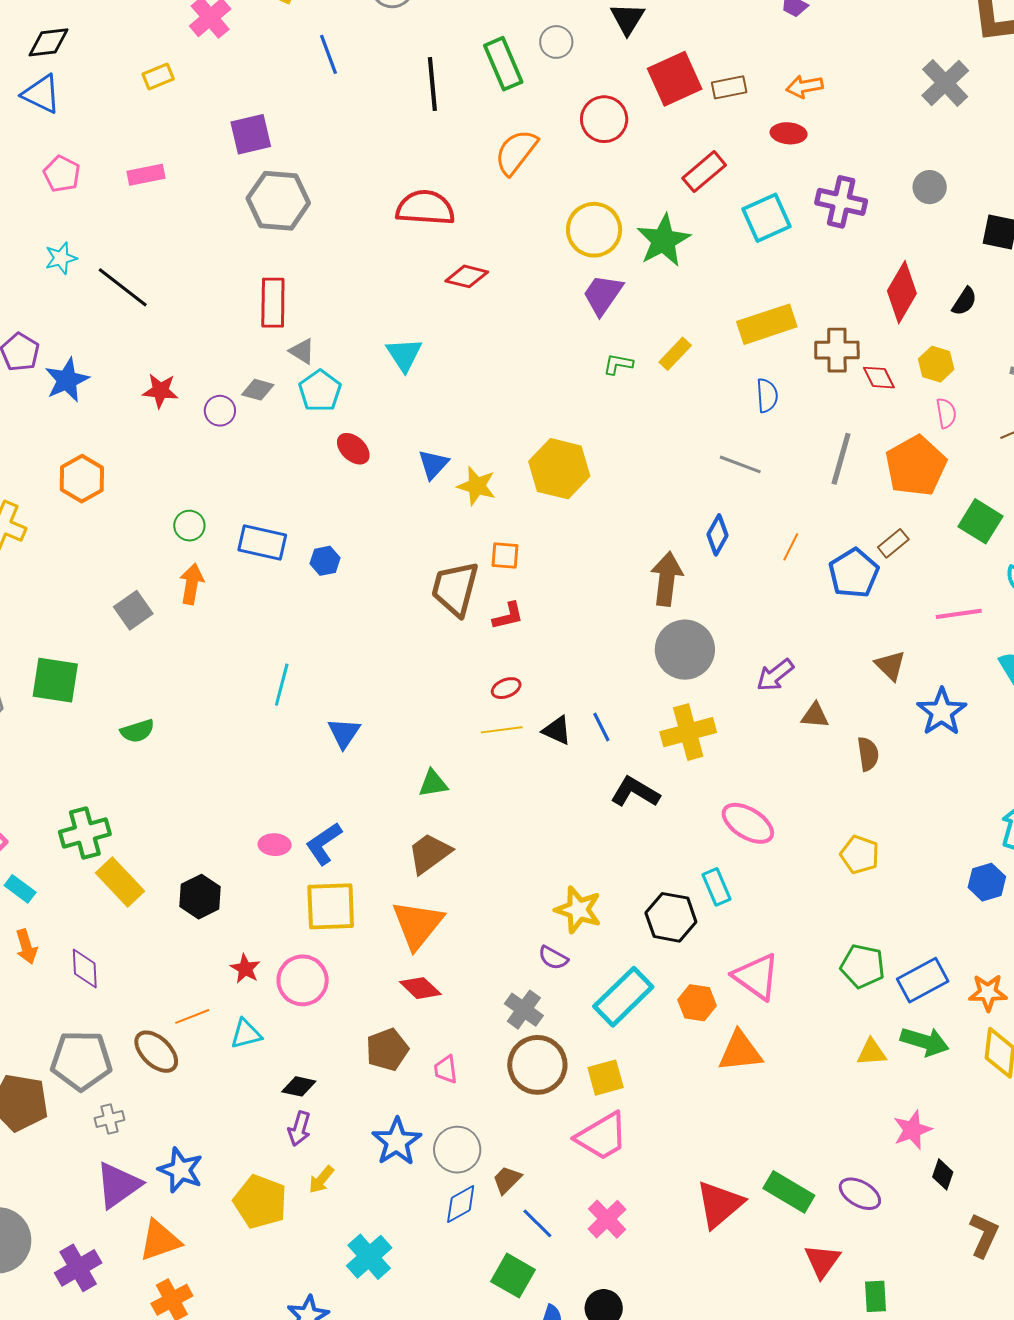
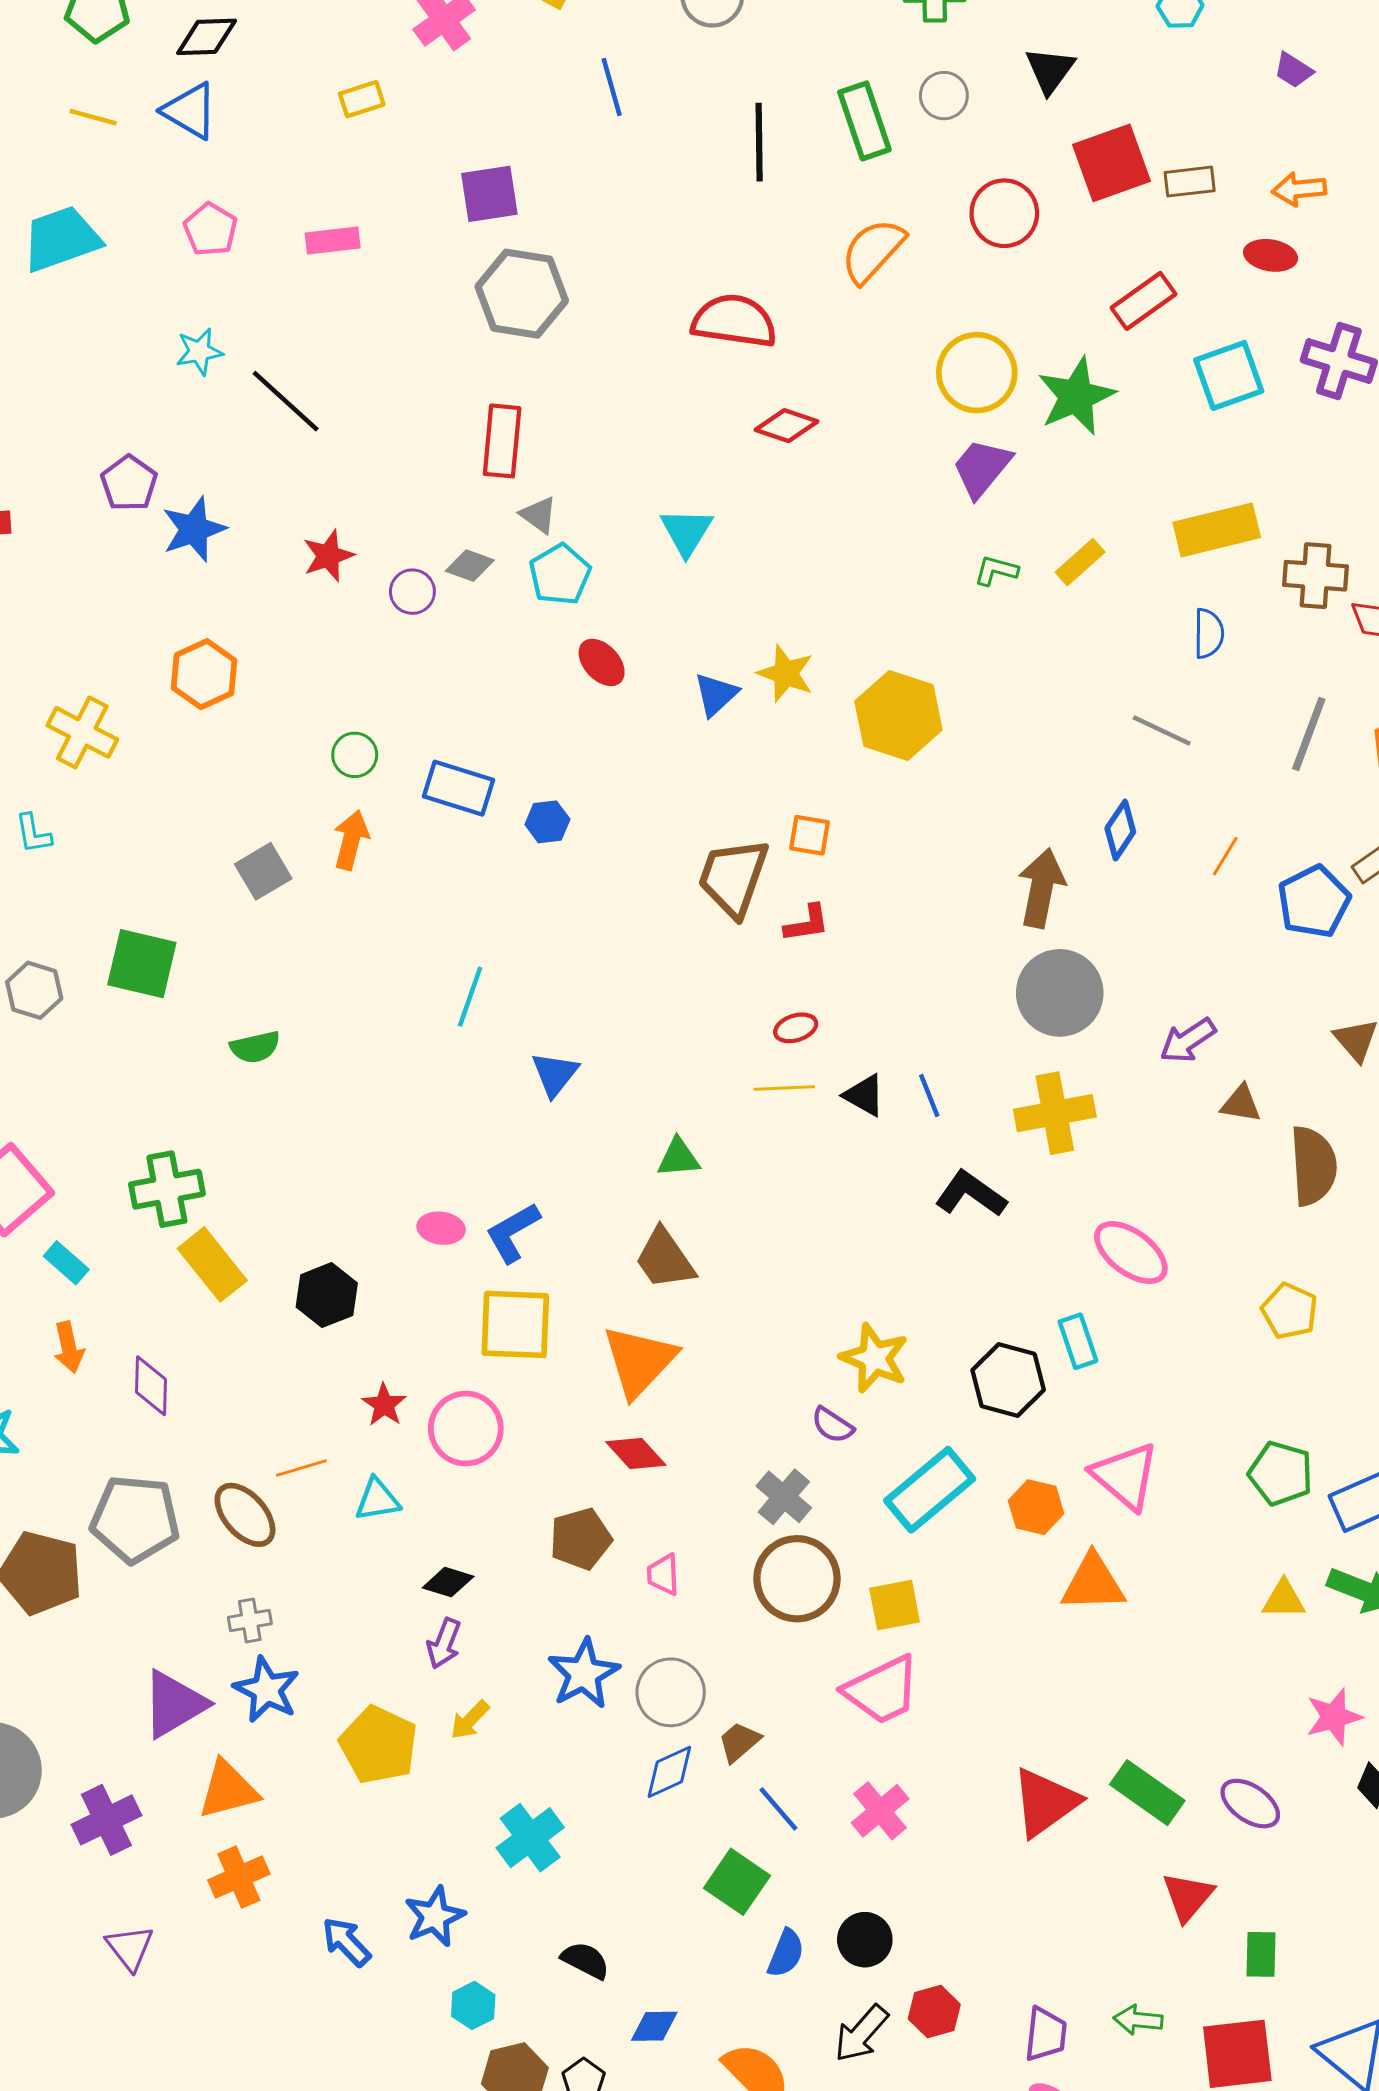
red star: (160, 391) -> (328, 556), turned -30
yellow star: (477, 486) -> (786, 673), moved
brown semicircle: (868, 754) -> (1313, 1166), size x1.6
brown trapezoid: (429, 853) -> (665, 1259), turned -93
gray cross: (110, 1119) -> (250, 1620), moved

